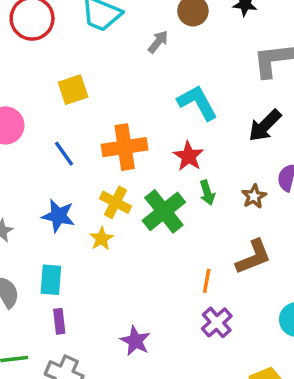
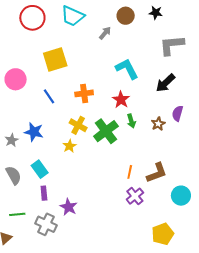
yellow square: (73, 90) -> (55, 60), size x1.4
orange cross: (125, 147) -> (84, 93), size x0.7
blue star: (58, 216) -> (34, 132), moved
brown L-shape: (254, 257) -> (157, 173), moved
cyan rectangle: (51, 280) -> (40, 169), turned -42
purple star: (135, 341) -> (69, 207), moved

